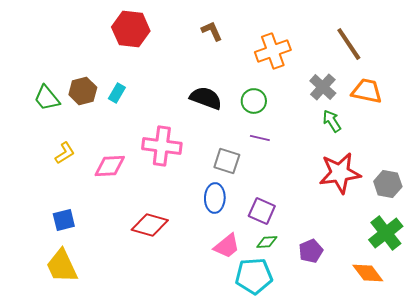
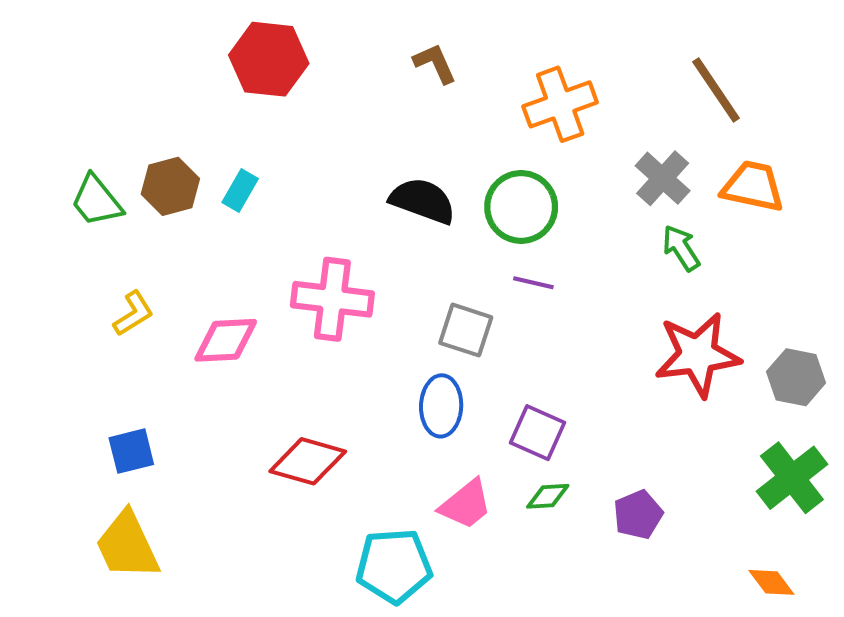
green circle: (254, 101) -> (521, 207), size x1.4
orange diamond: (368, 273) -> (771, 582), moved, size x0.7
cyan pentagon: (254, 276) -> (394, 566), moved

